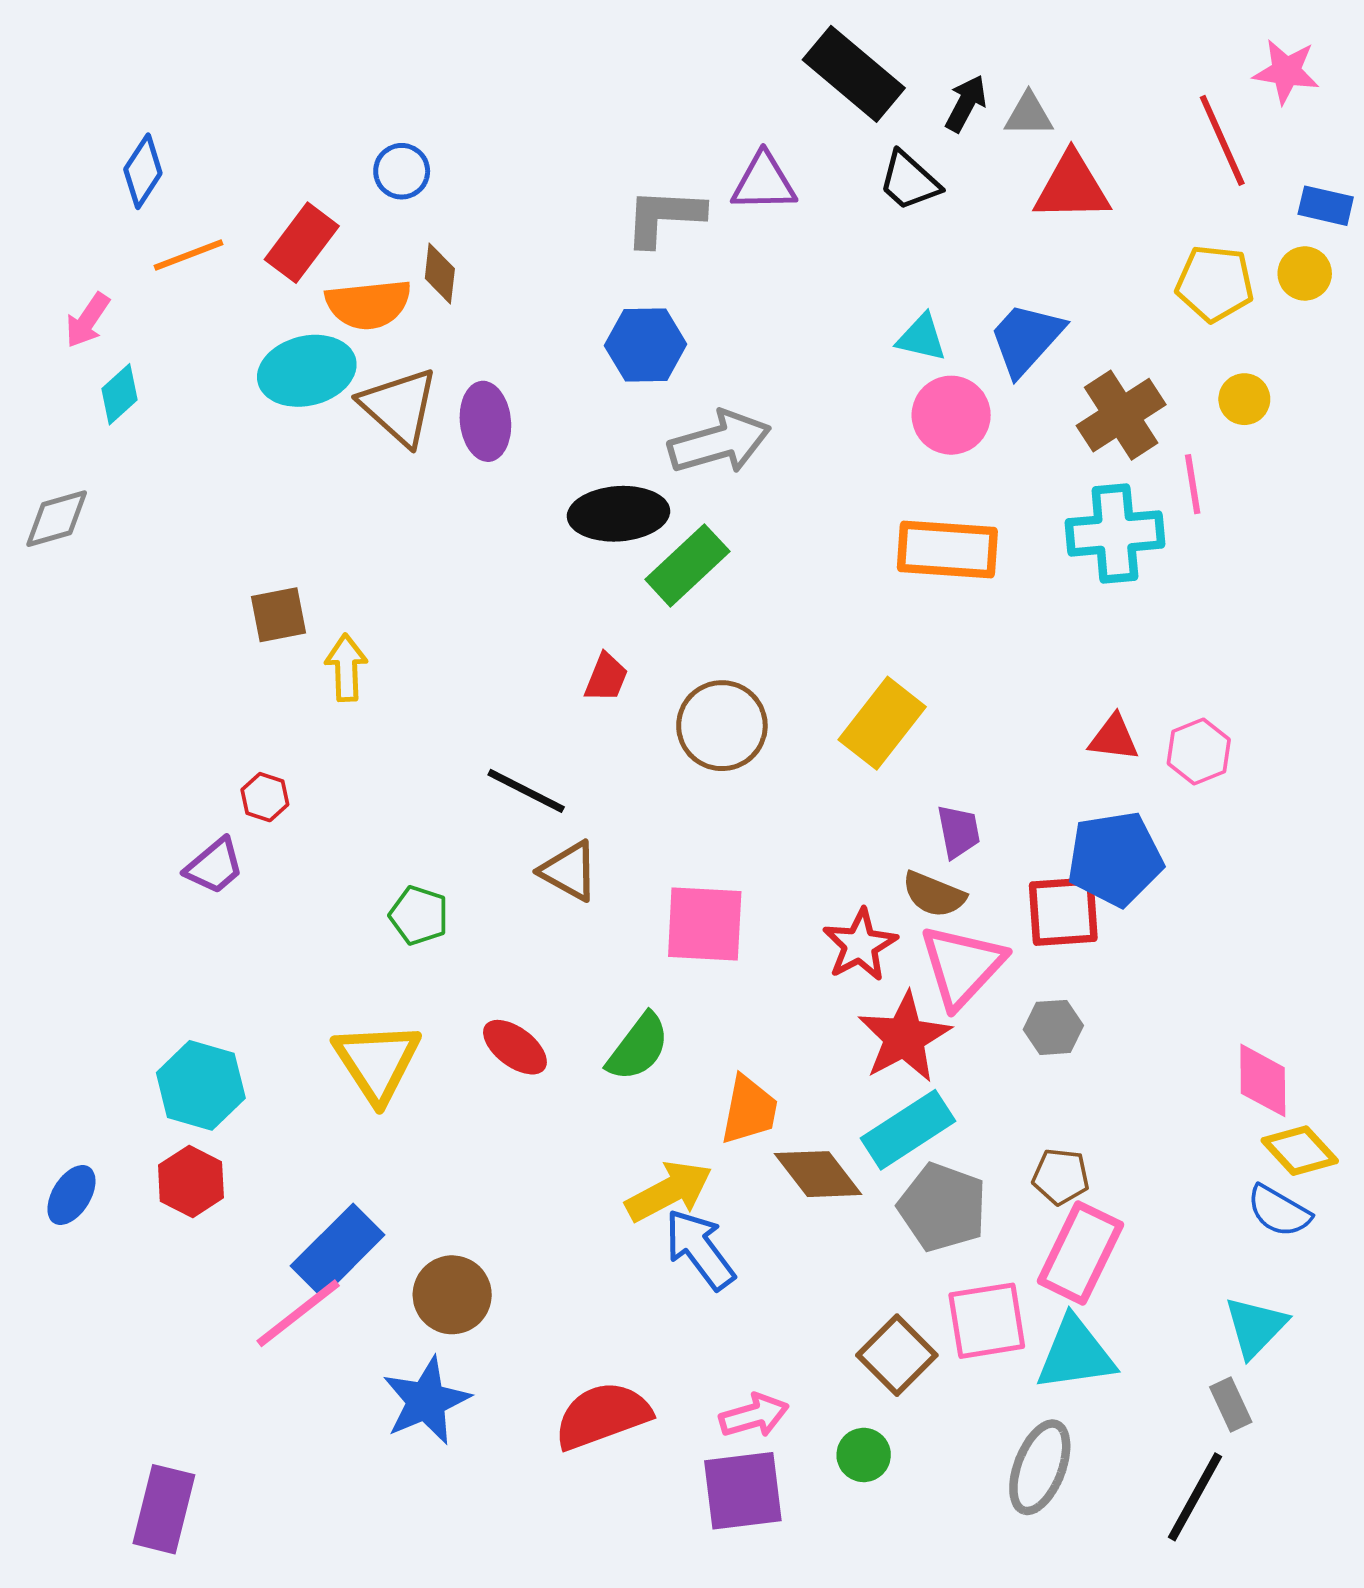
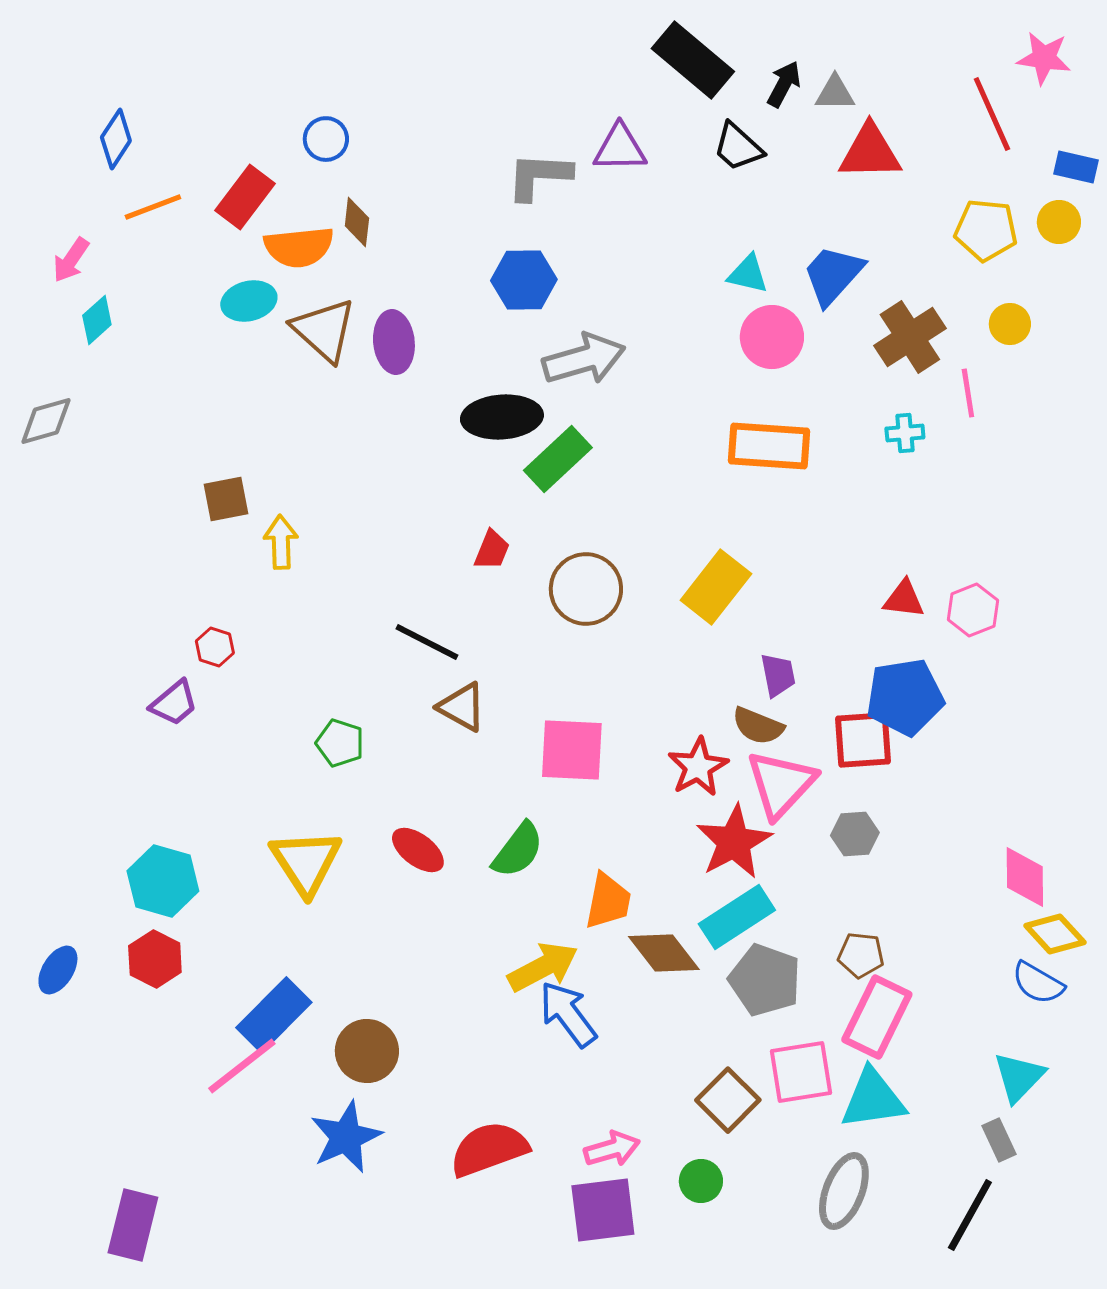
cyan ellipse: (307, 371) -> (249, 301), size x0.7
cyan cross: (1115, 533) -> (905, 433), size x0.5

